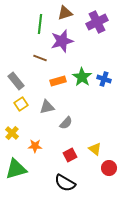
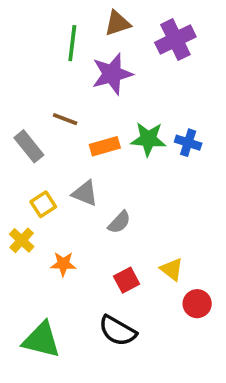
brown line: (40, 58) -> (65, 119), moved
green star: (82, 77) -> (148, 139), turned -30
yellow square: (21, 104) -> (43, 204), moved
gray triangle: (47, 107) -> (85, 193), turned 35
green triangle: (16, 169) -> (42, 340), moved, turned 30

